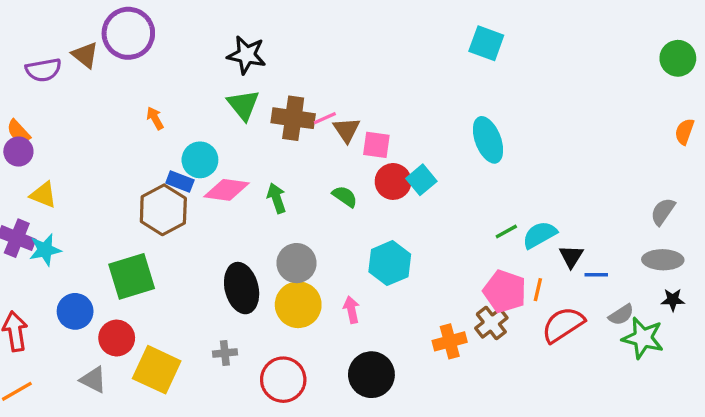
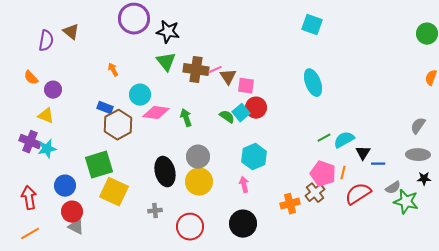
purple circle: (128, 33) -> (134, 19), moved
purple semicircle: (43, 70) -> (46, 41), turned -70
purple circle: (18, 152) -> (53, 90), moved
cyan square: (421, 180) -> (241, 113), moved
blue rectangle: (180, 181) -> (105, 108), moved
pink arrow: (351, 310) -> (244, 185), moved
red circle: (117, 338) -> (72, 212), moved
yellow square: (157, 370) -> (114, 192), moved

